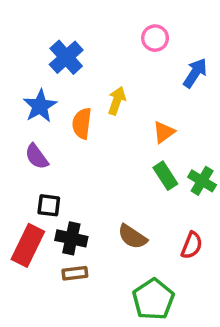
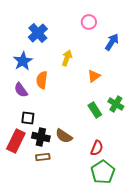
orange semicircle: (82, 123) -> (42, 80), moved
green rectangle: (165, 176) -> (95, 110), moved
brown semicircle: (132, 237) -> (64, 136), moved
red semicircle: (192, 245) -> (97, 148), moved
green pentagon: (153, 299) -> (103, 172), moved

